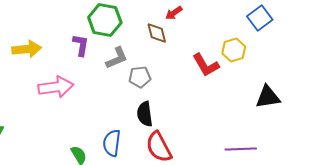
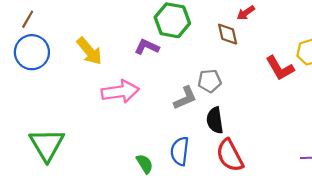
purple L-shape: (81, 45) -> (147, 47), turned -75
yellow arrow: (27, 49) -> (89, 51), turned 56
gray L-shape: (117, 58) -> (185, 98), moved

